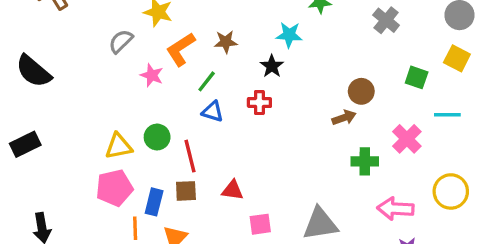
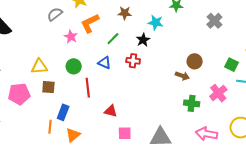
brown star: (226, 42) -> (125, 13), moved
green square: (417, 77) -> (231, 65), moved
green line: (207, 81) -> (113, 39), moved
brown arrow: (344, 118) -> (182, 76), turned 32
green circle: (157, 137) -> (74, 66), moved
yellow triangle: (119, 146) -> (39, 67), moved
pink pentagon: (114, 188) -> (19, 94), moved
brown square: (186, 191) -> (48, 87), moved

